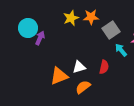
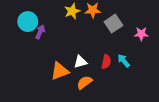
cyan arrow: (121, 50) -> (124, 61), moved

